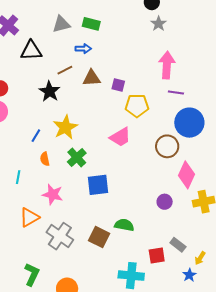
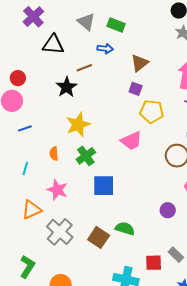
gray triangle: (61, 24) -> (86, 22), turned 48
brown triangle: (92, 78) -> (140, 63), moved, turned -42
blue line: (36, 136) -> (25, 128), moved, turned 32

